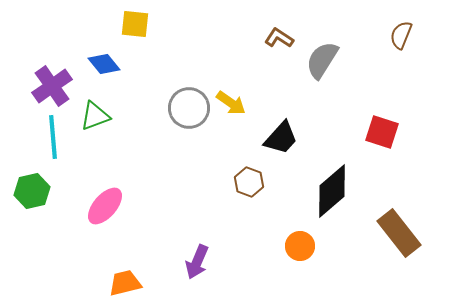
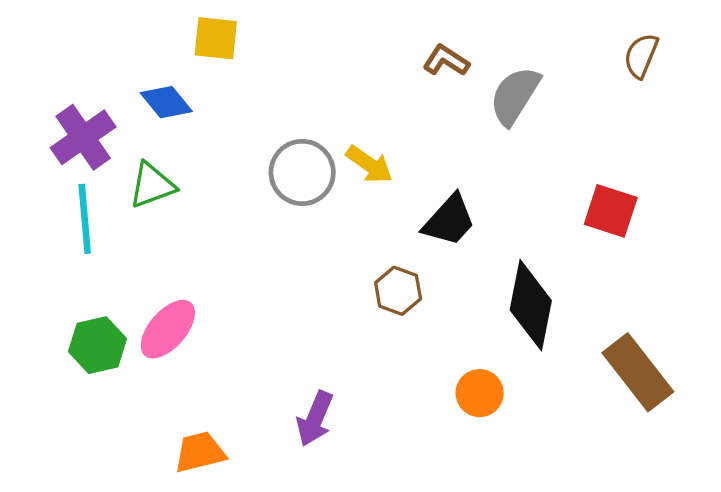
green hexagon: (32, 191) -> (98, 345), moved
black diamond: (332, 191) -> (531, 305), turned -38

